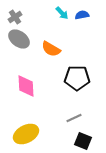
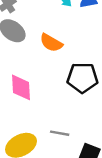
gray line: (74, 118) -> (60, 133), moved, turned 35

